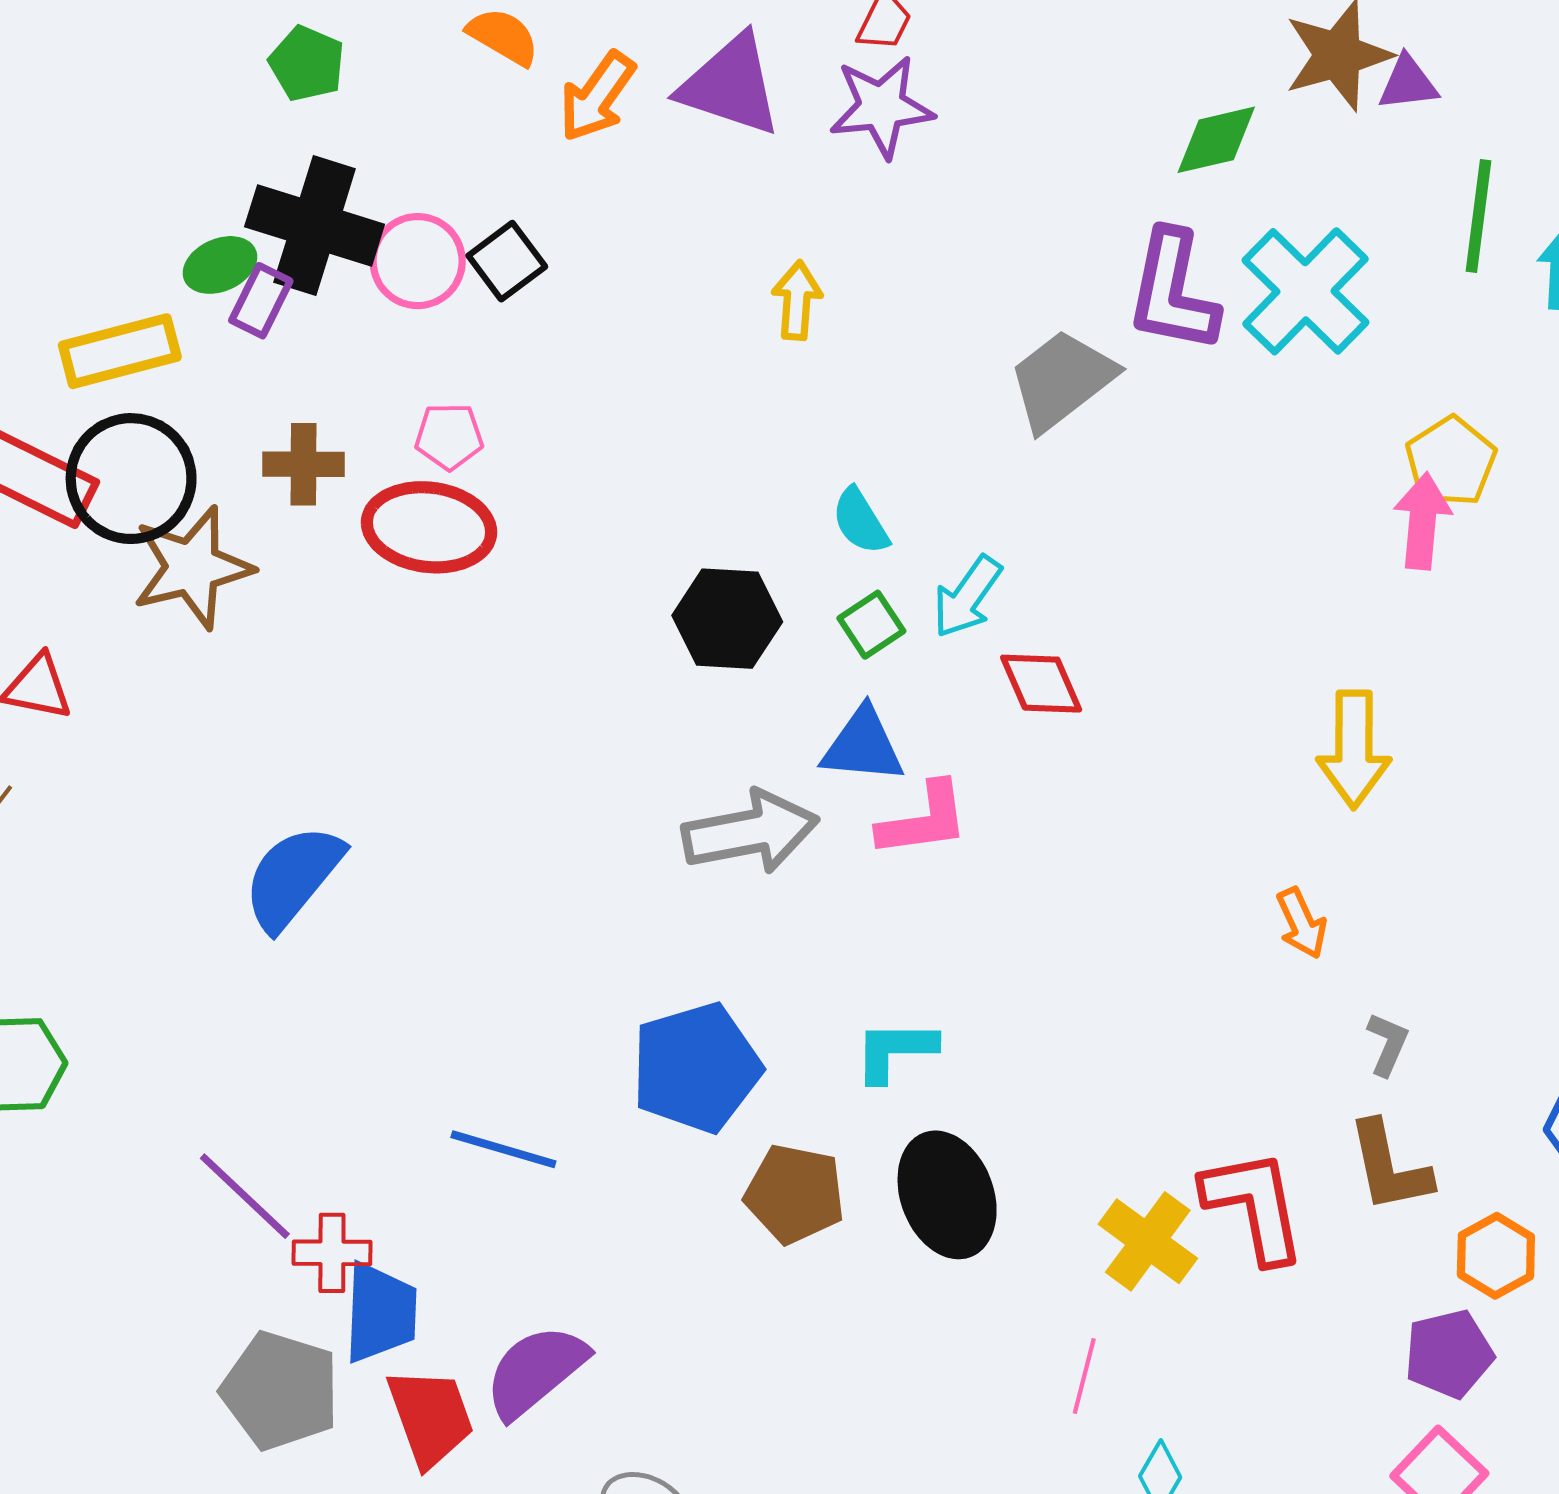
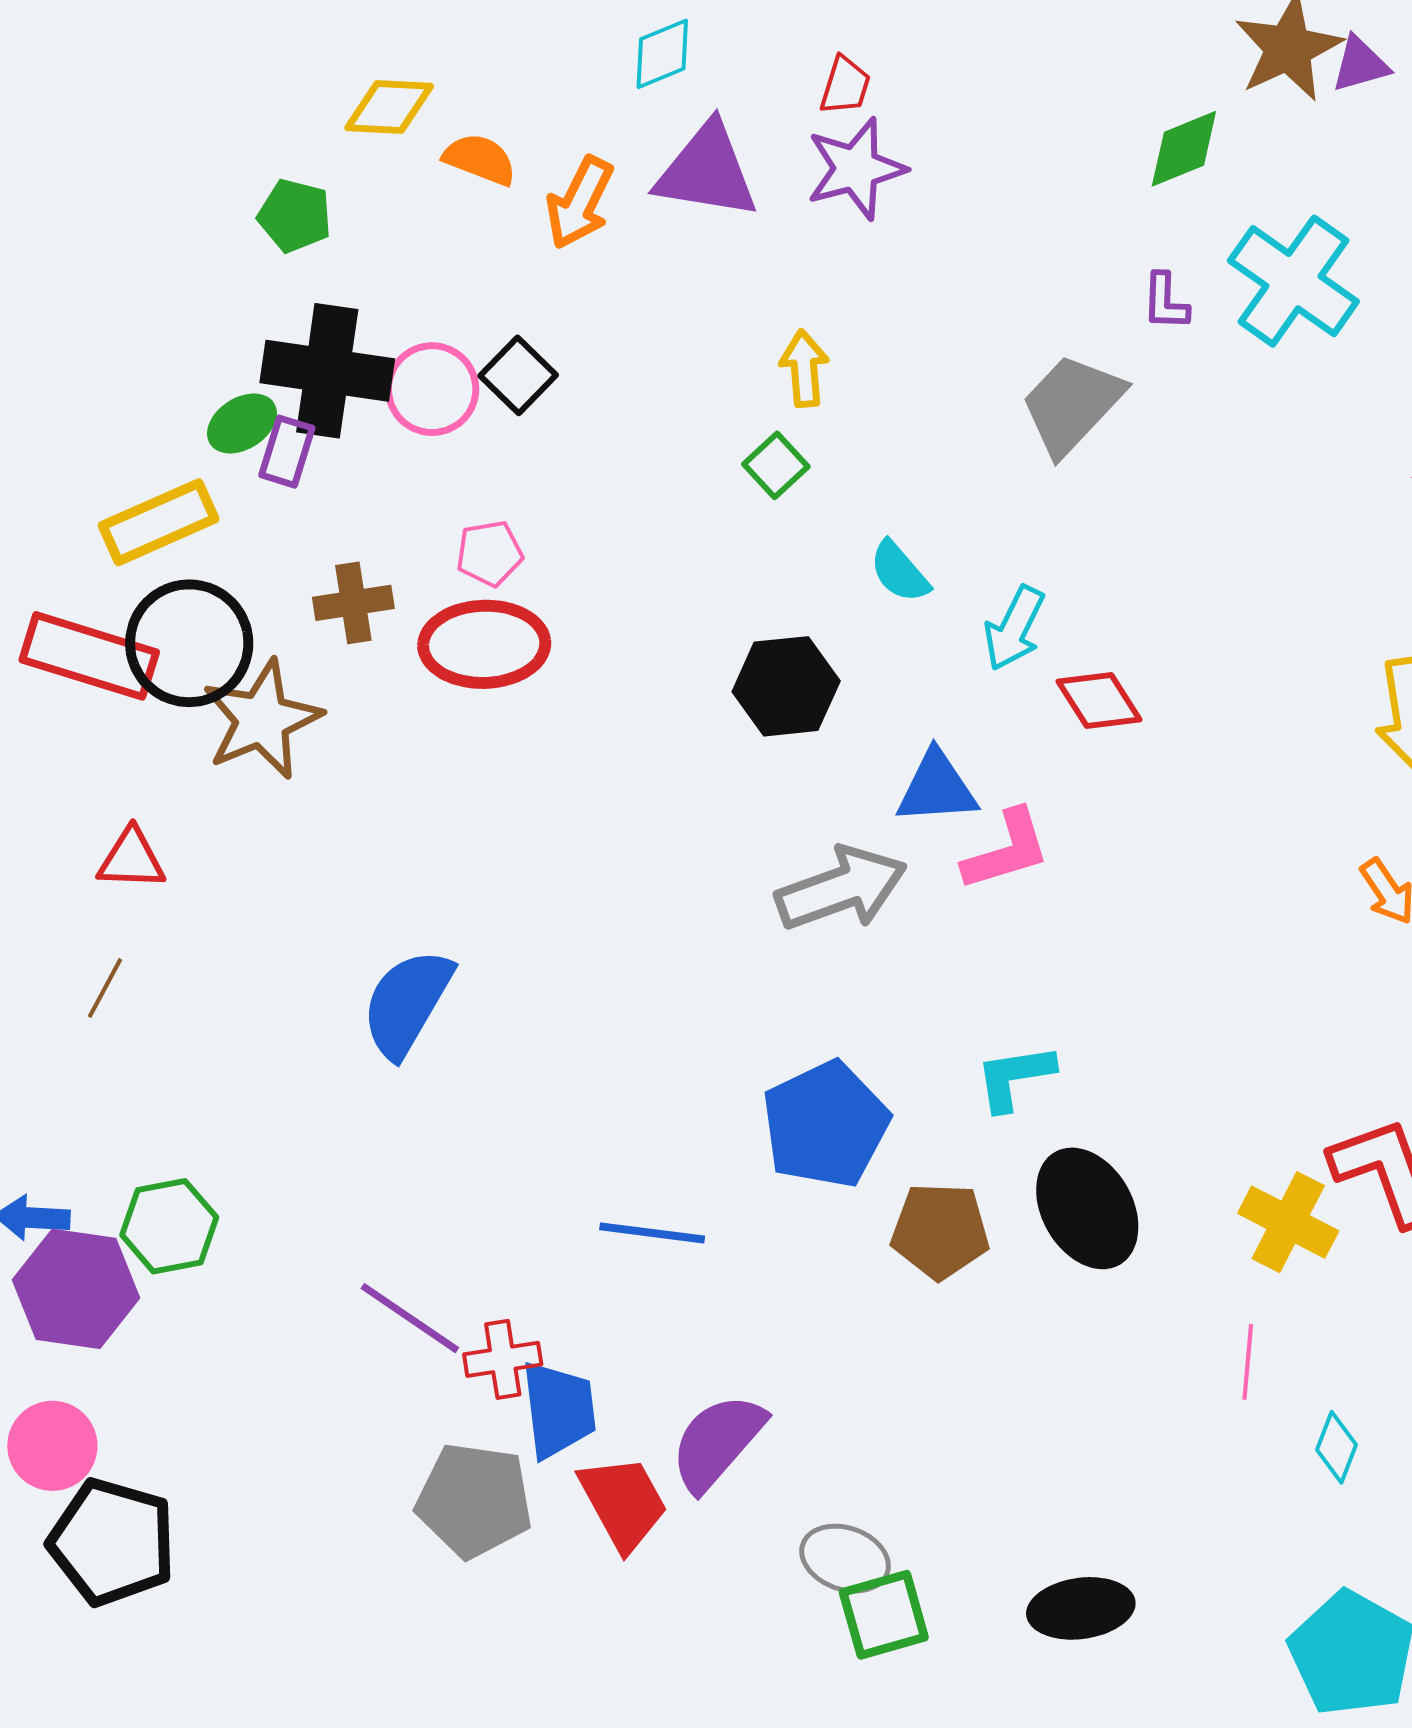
purple L-shape: (1173, 291) -> (1165, 302), size x0.5
green square: (871, 625) -> (776, 465), moved

